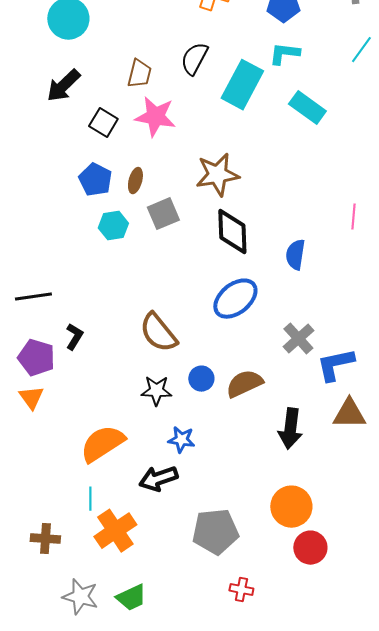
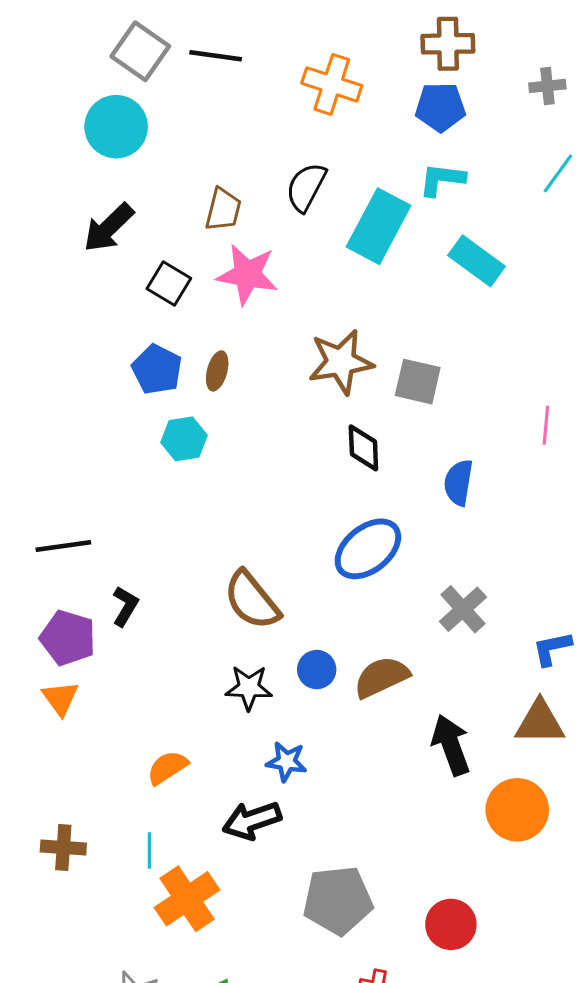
gray square: (163, 214) -> (418, 382), moved, turned 36
black diamond: (232, 232) -> (363, 448), size x0.7
blue L-shape: (335, 365) -> (552, 648), moved, size x0.7
black arrow: (290, 429) -> (451, 745), turned 153
orange semicircle: (102, 444) -> (167, 768), size x0.6
orange circle: (291, 507) -> (517, 810), moved
brown cross: (45, 539) -> (63, 847), moved
red circle: (310, 548) -> (451, 924), moved

